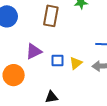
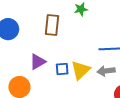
yellow triangle: (76, 63) -> (81, 70), size x1.5

